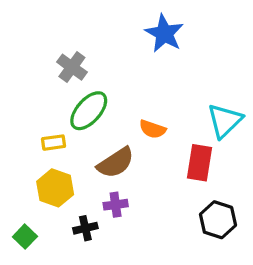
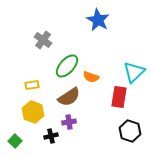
green ellipse: (89, 111) -> (67, 66), moved

